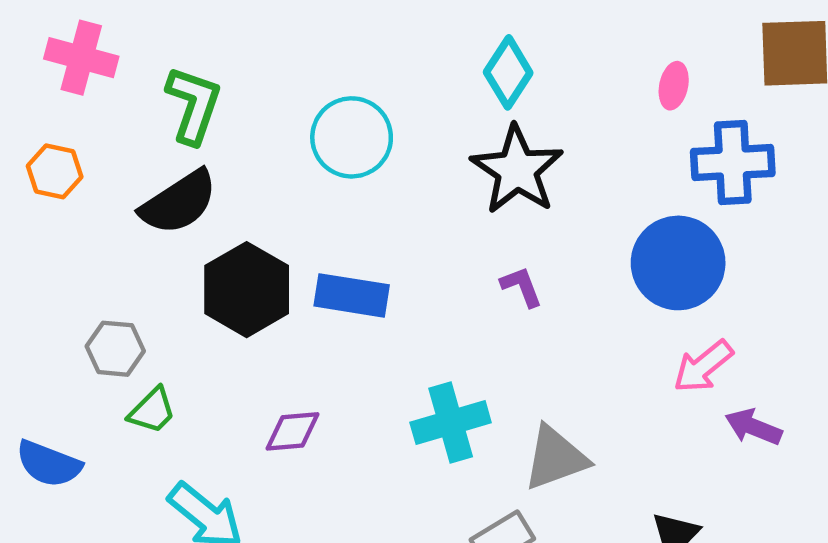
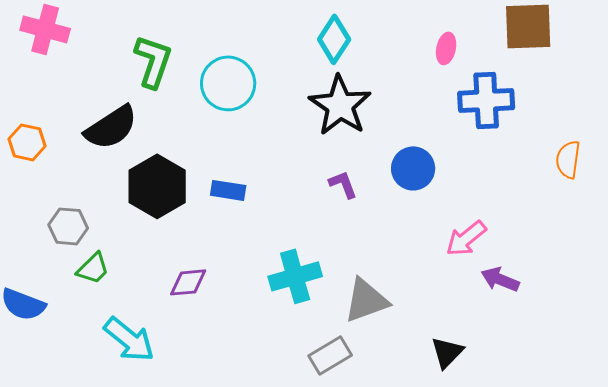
green L-shape: (194, 105) -> (153, 61), moved
orange hexagon: (55, 171) -> (27, 142), moved
blue circle: (678, 263) -> (413, 168), moved, size x0.7
blue rectangle: (352, 295) -> (228, 190), size x0.7

